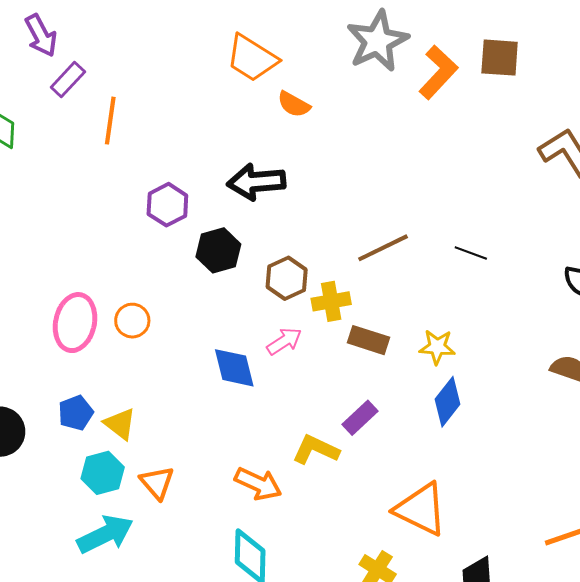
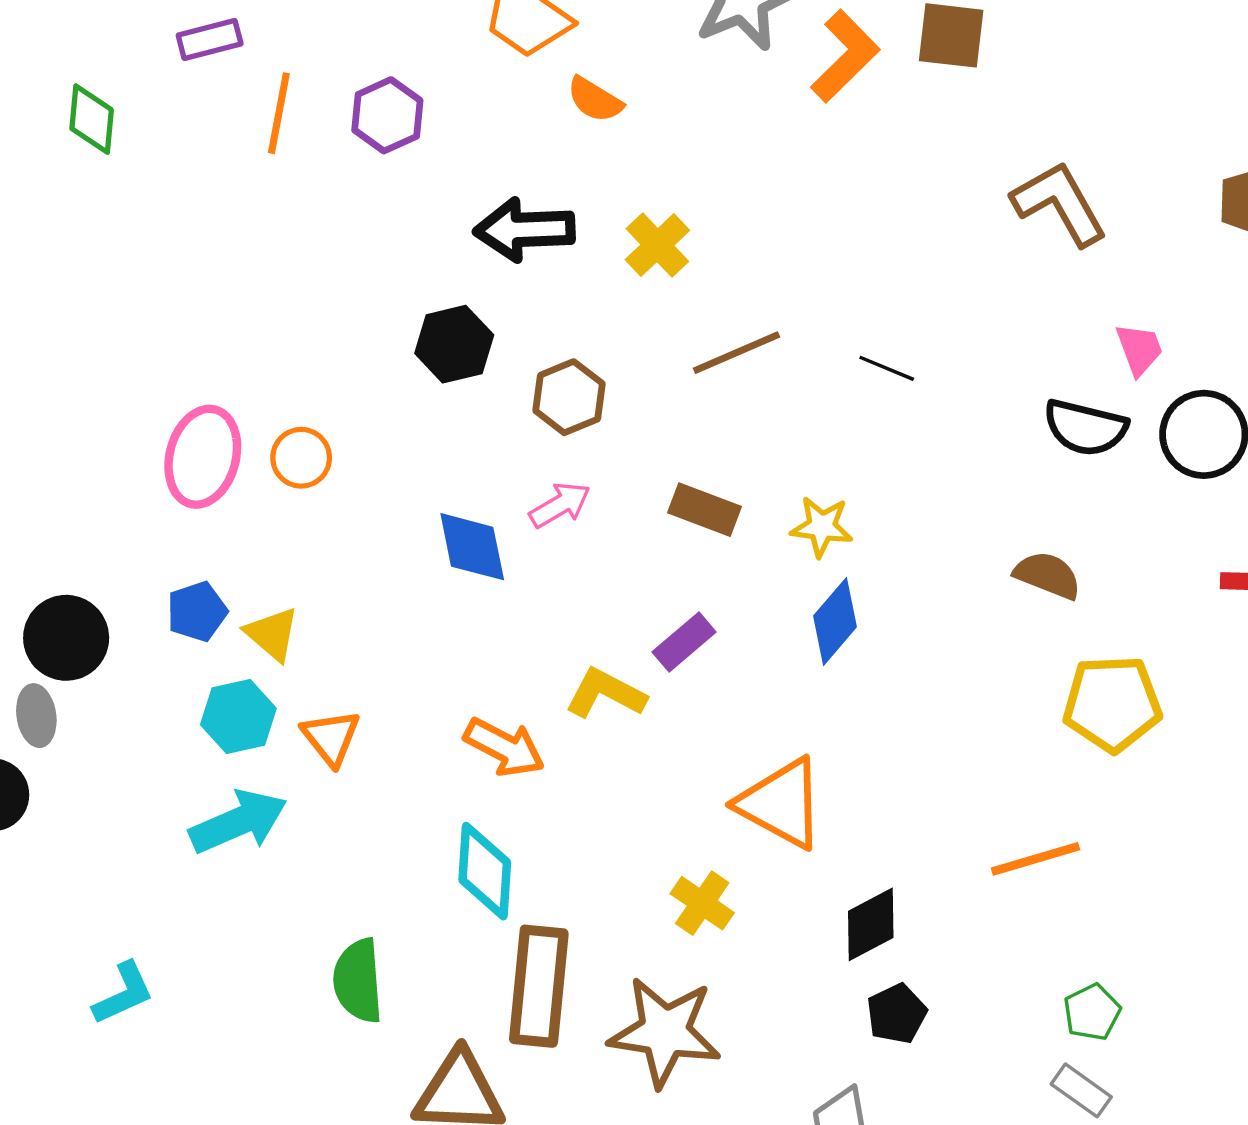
purple rectangle: (68, 79) -> (210, 39), turned 30
purple hexagon: (167, 205) -> (387, 115), moved
yellow cross: (331, 301) -> (657, 245), moved, turned -36

